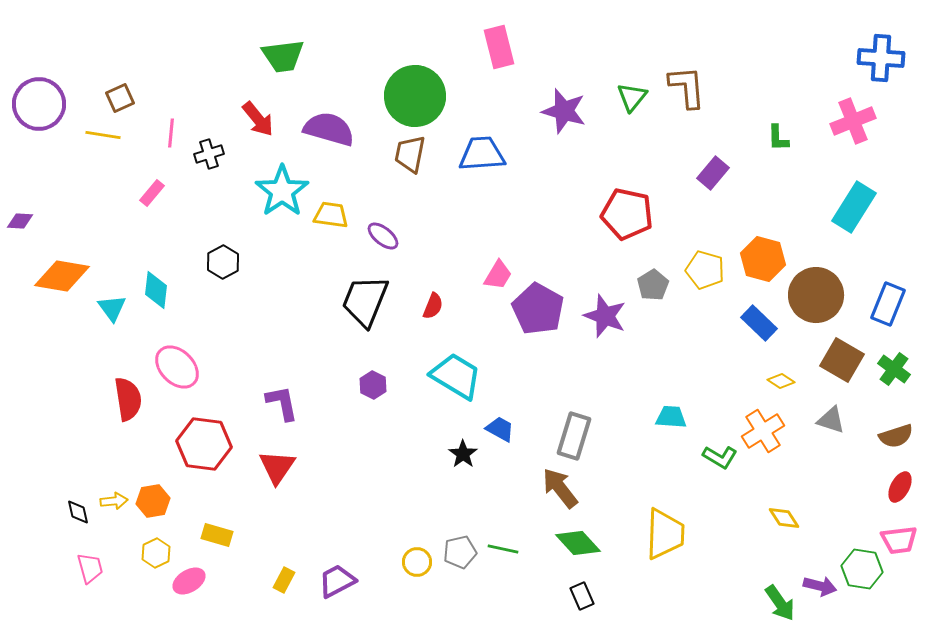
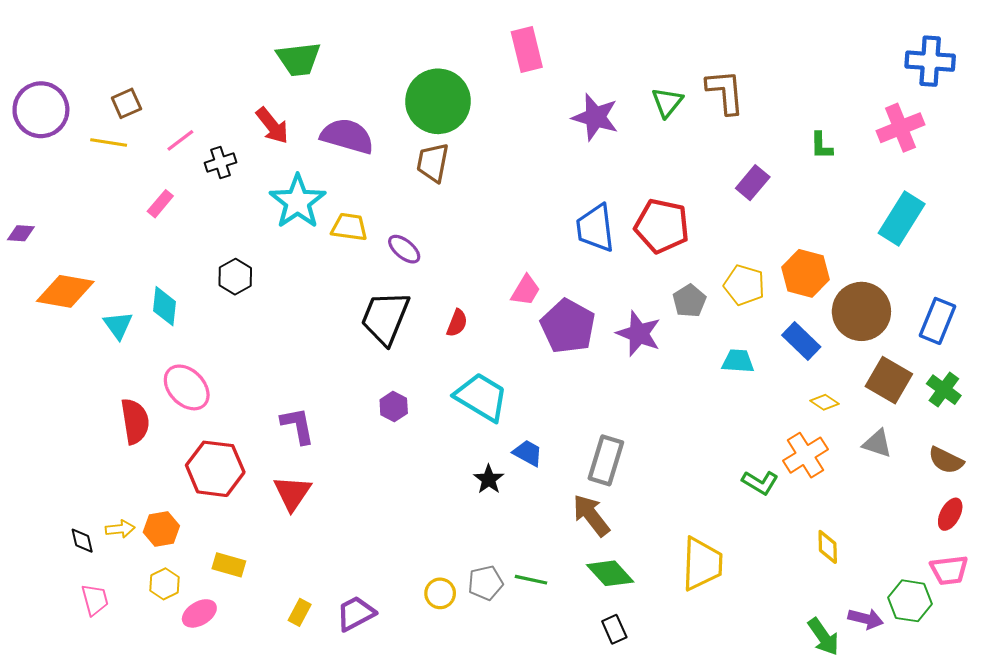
pink line: (171, 133) -> (180, 140), turned 48
blue trapezoid: (482, 154) -> (595, 228), moved, turned -93
cyan trapezoid: (671, 417) -> (738, 361), moved
brown semicircle: (896, 436) -> (946, 460), turned 44
yellow diamond: (784, 518) -> (828, 547), turned 32

